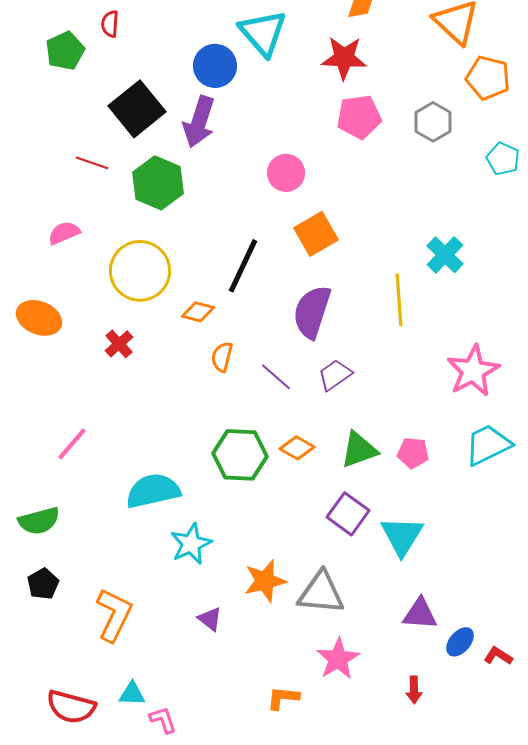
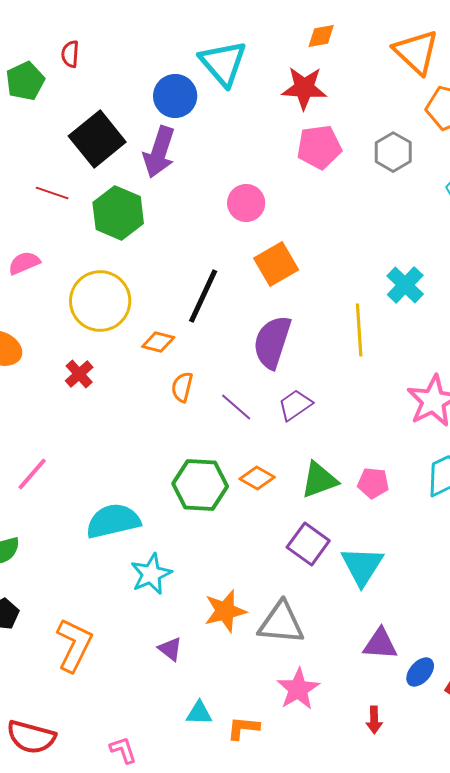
cyan triangle: (132, 694) -> (199, 713), moved

